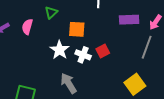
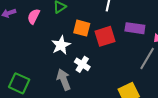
red square: (103, 51) -> (105, 36), moved, size x1.5
white cross: (83, 55) -> (82, 64), moved

